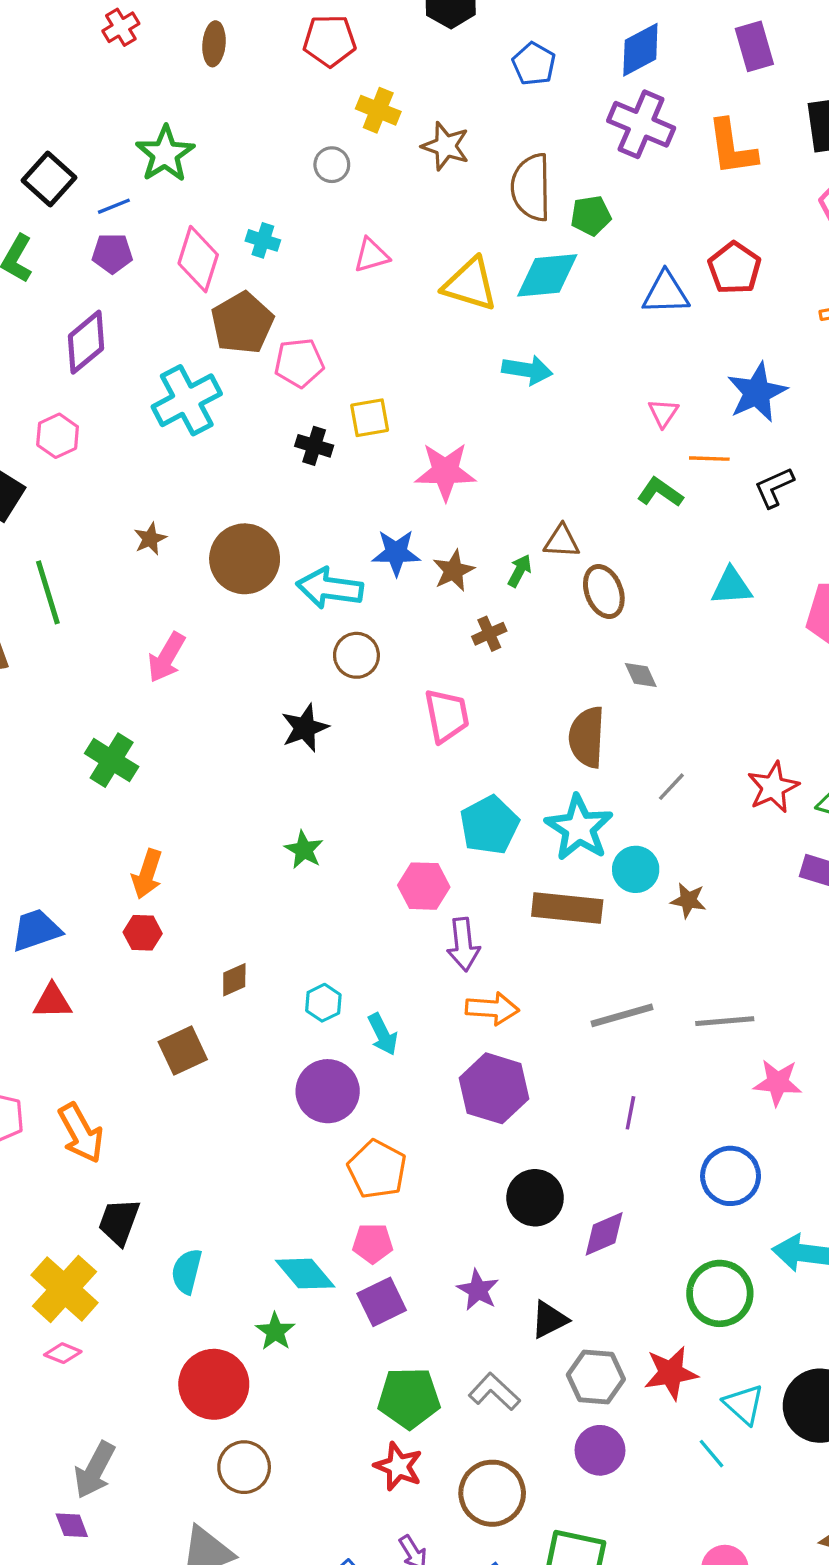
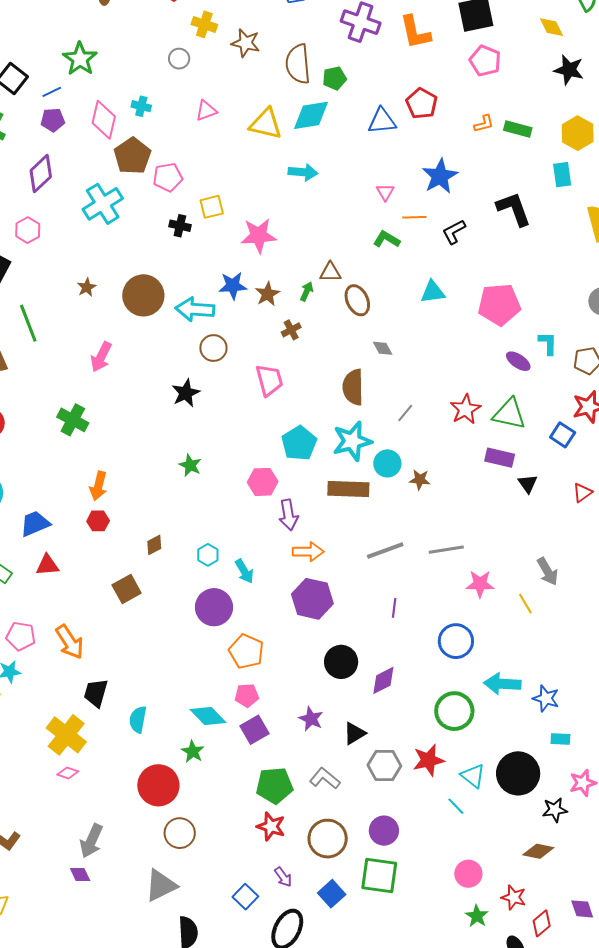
cyan star: (579, 828) -> (352, 441), turned 30
purple circle: (600, 1450) -> (384, 831), moved

